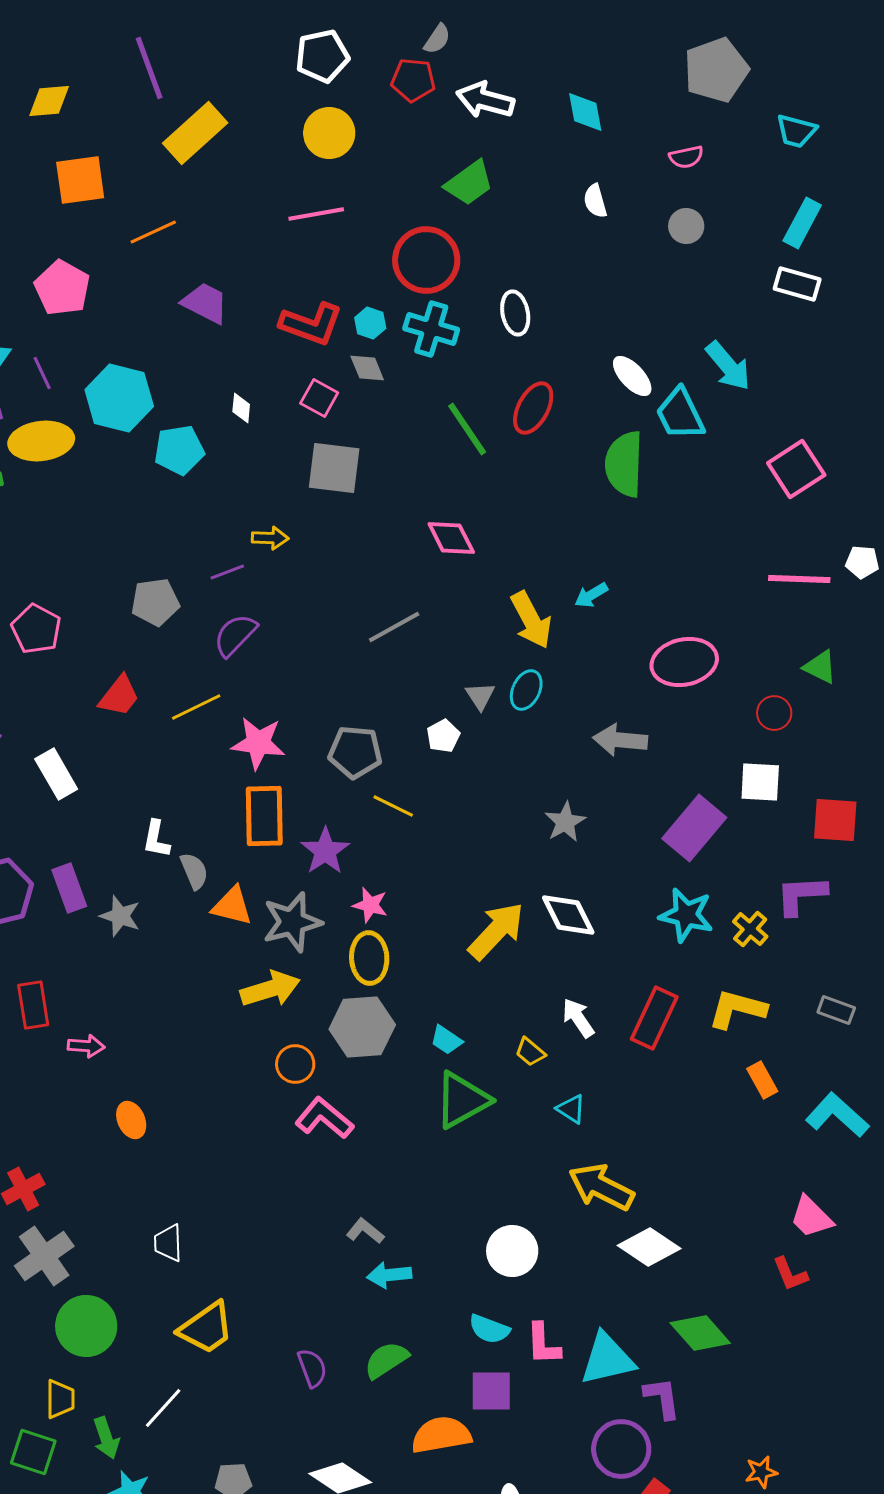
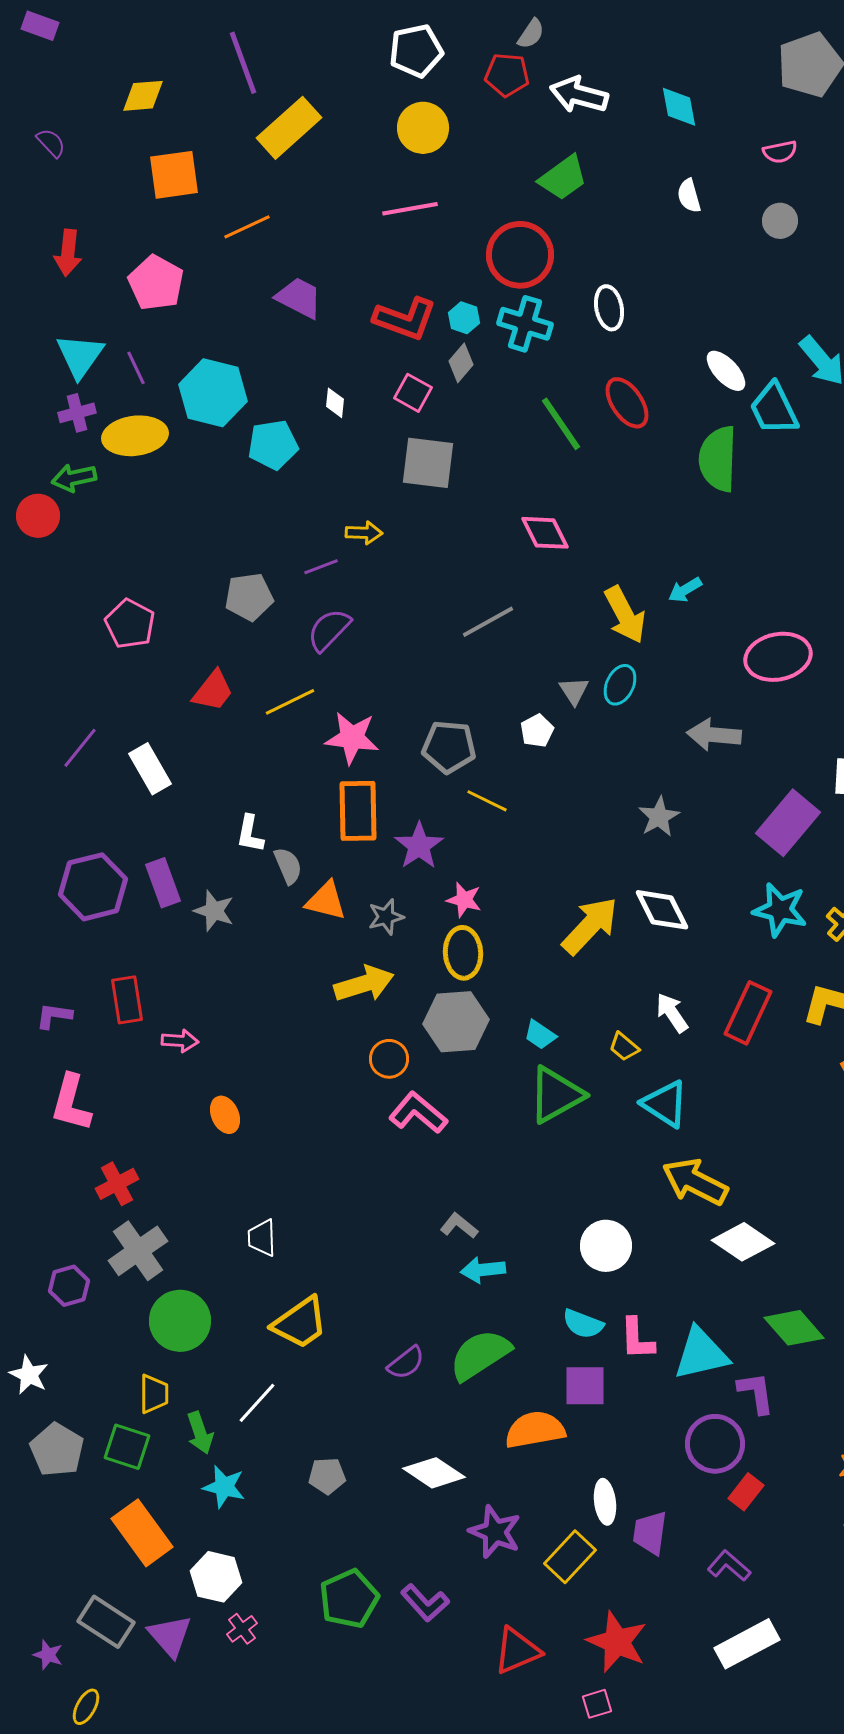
gray diamond: (367, 368) -> (461, 363), turned 63
red ellipse: (533, 408) -> (627, 403), turned -62
gray star: (292, 922) -> (386, 917), size x0.6
cyan triangle: (571, 1109) -> (665, 1104), size x1.6
green semicircle: (386, 1360) -> (480, 1355), size x1.4
purple semicircle: (312, 1368) -> (406, 1363), turned 72

